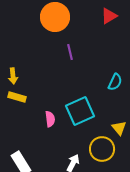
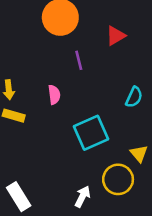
red triangle: (109, 16) -> (116, 36), moved
pink semicircle: (50, 119) -> (54, 95), moved

